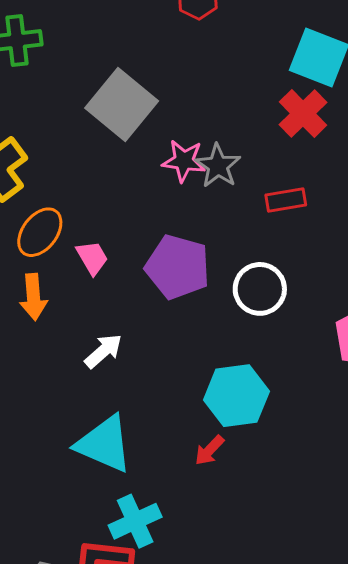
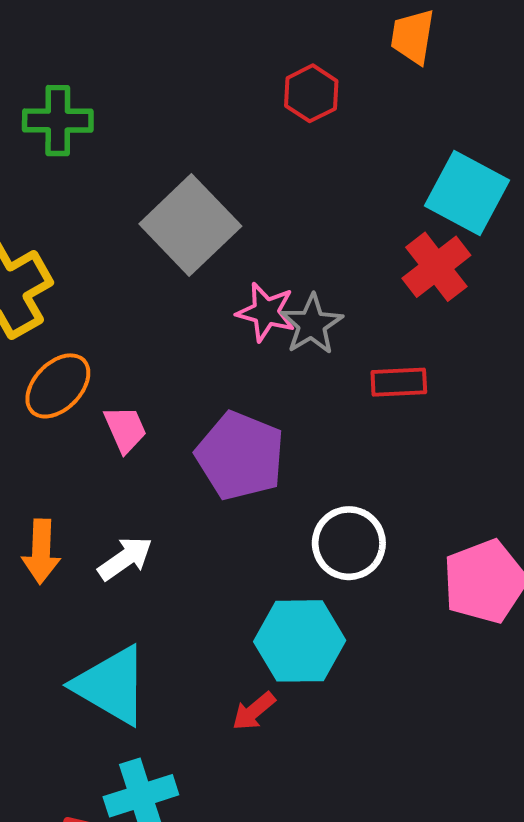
white circle: (260, 289) -> (349, 543), moved
orange arrow: (33, 297) -> (41, 551), moved

